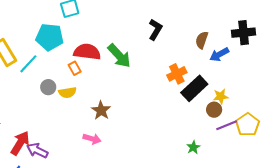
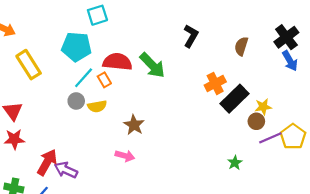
black cross: (244, 33) -> (286, 37), turned -30
blue arrow: (219, 54) -> (290, 61), moved, turned -90
cyan line: (28, 64) -> (84, 78), moved

